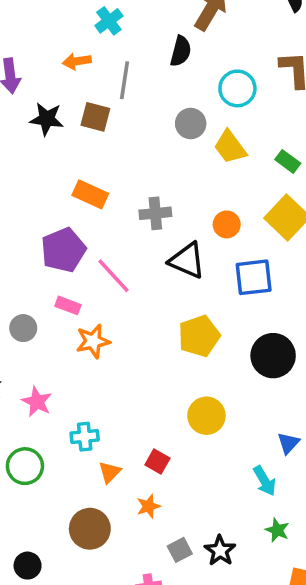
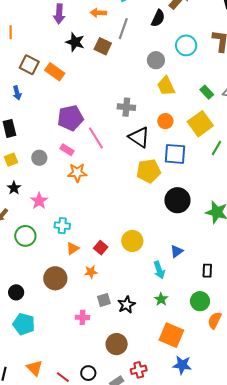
yellow trapezoid: (230, 147) -> (166, 86), moved
orange rectangle: (90, 194) -> (55, 72), moved
yellow pentagon: (199, 336) -> (149, 171), moved
yellow circle: (206, 416) -> (132, 241), moved

